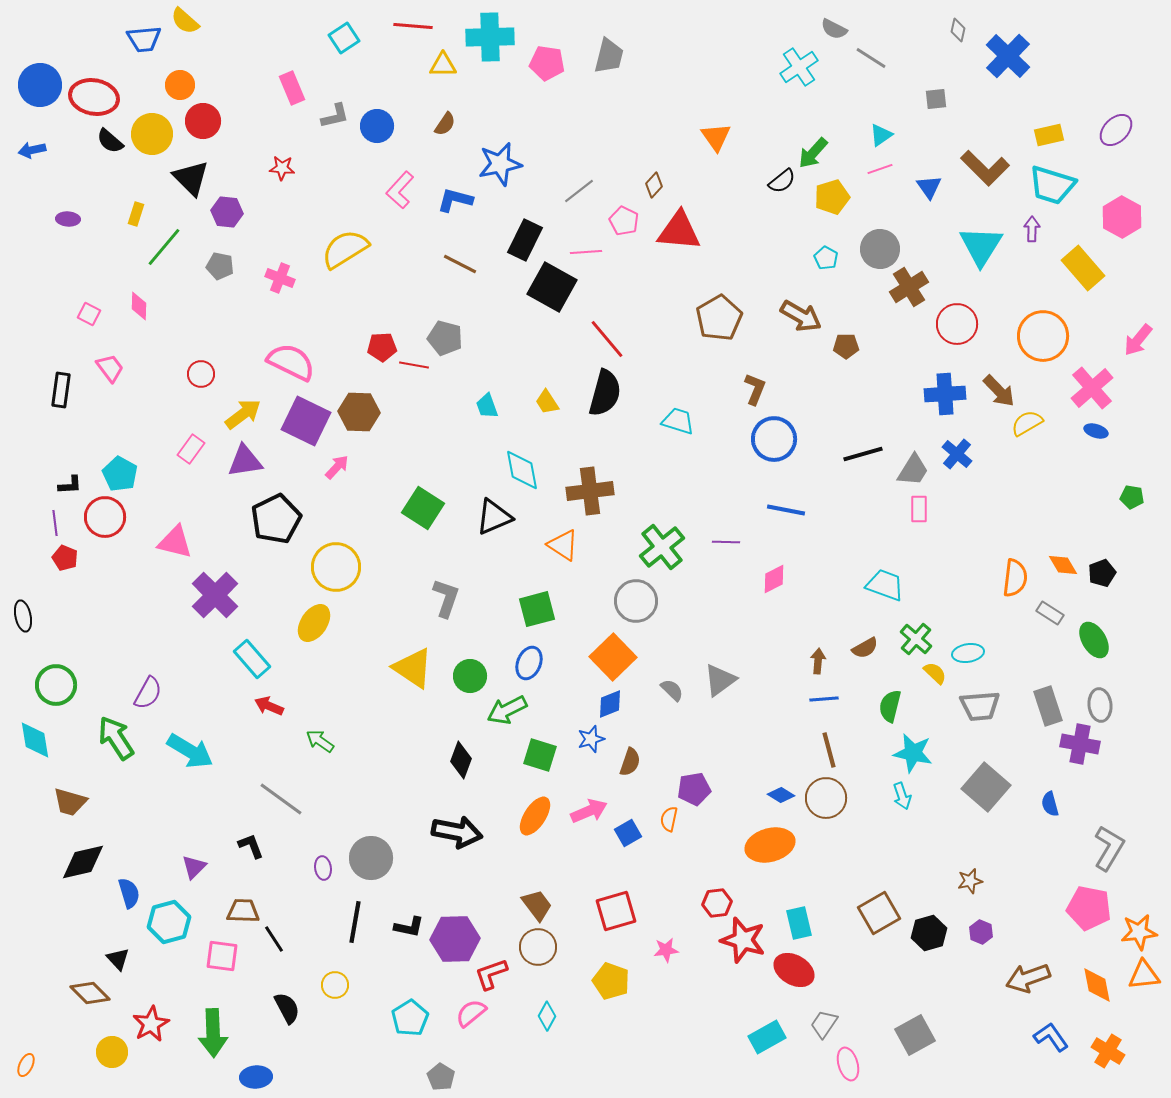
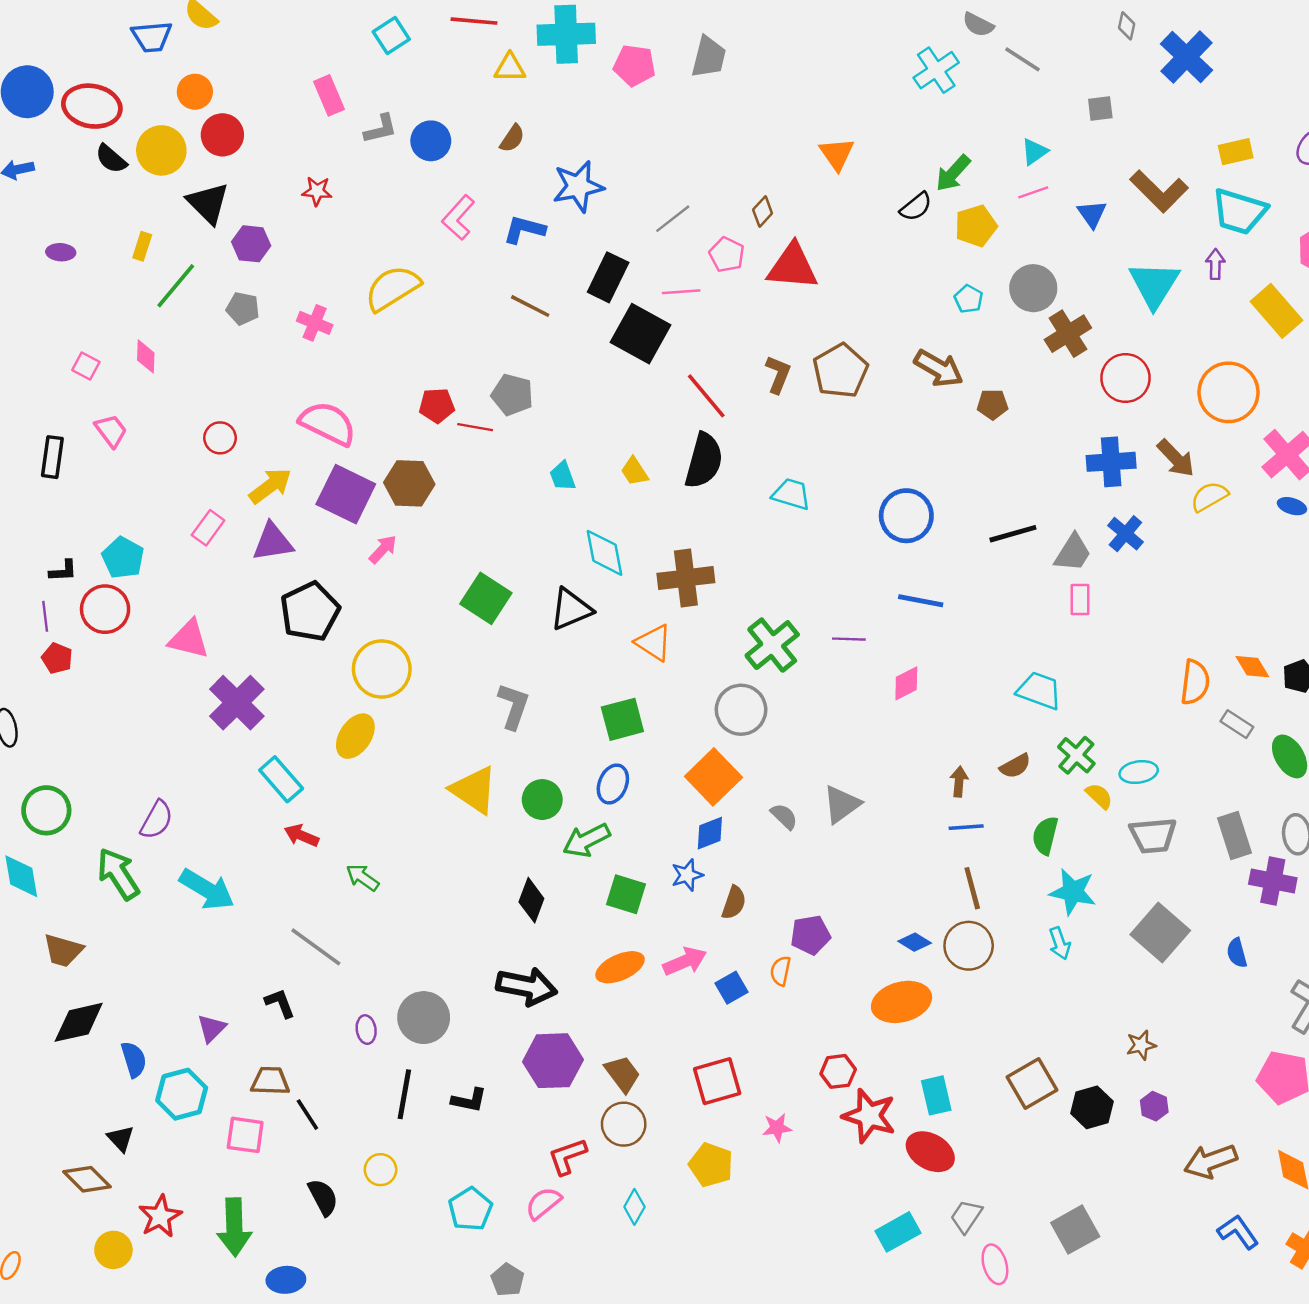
brown L-shape: (755, 389) -> (778, 374), moved
orange ellipse: (535, 816) -> (620, 967), turned 33
purple hexagon: (455, 939) -> (553, 1061), moved

